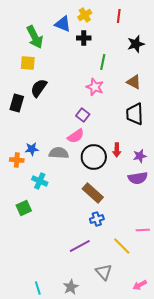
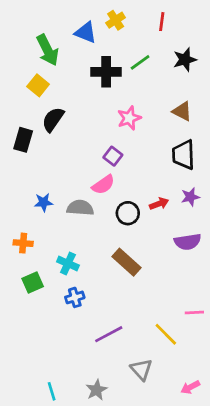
black cross: (84, 38) -> (106, 72), moved, size x1.5
green line: (103, 62) -> (140, 62), moved, turned 42
yellow square: (28, 63) -> (38, 85), turned 35
pink star: (95, 87) -> (129, 118), turned 30
red arrow: (117, 150) -> (159, 204), turned -112
purple star: (140, 156) -> (190, 197), moved
black circle: (94, 157) -> (128, 213), size x0.7
orange cross: (17, 160) -> (23, 243), moved
cyan cross: (40, 181) -> (68, 263), moved
blue cross: (97, 219) -> (75, 297), moved

